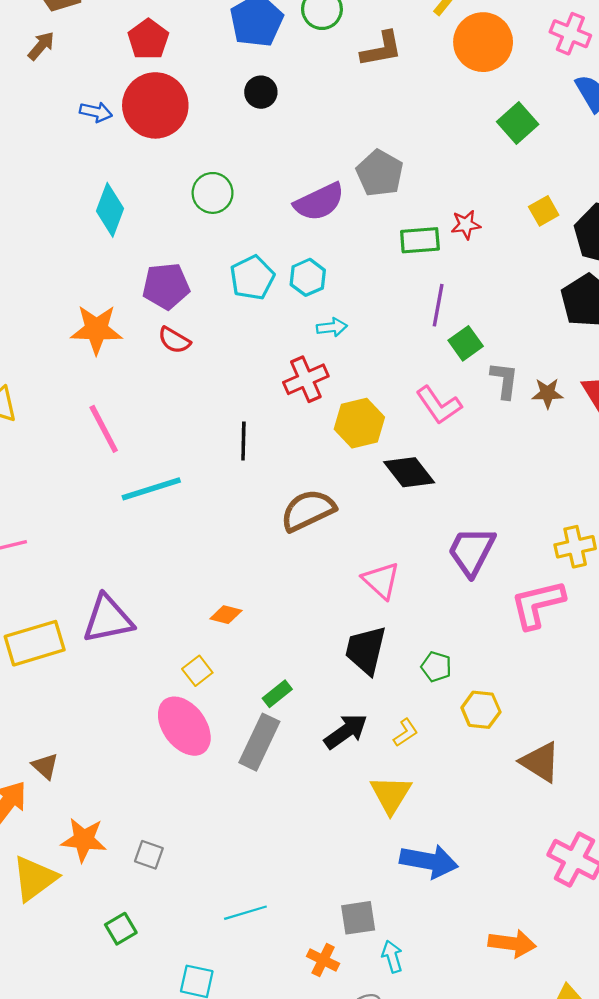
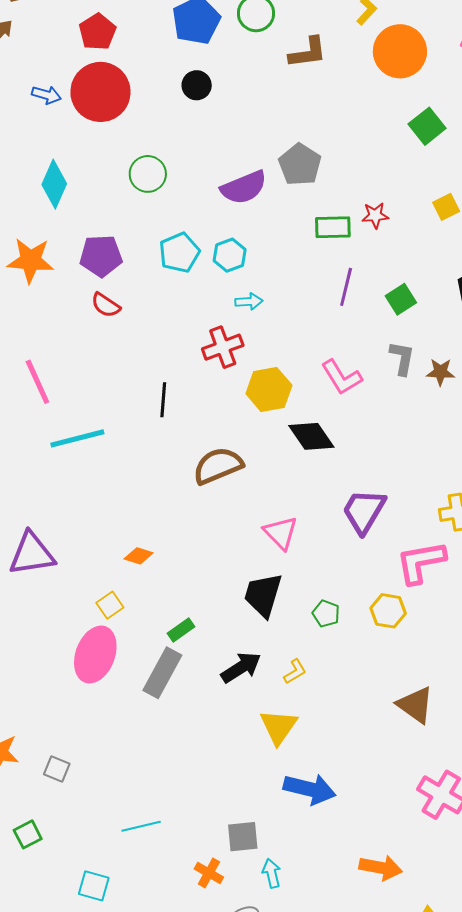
orange star: (96, 329) -> (31, 260), moved
green square: (466, 343) -> (401, 299), moved
yellow hexagon: (481, 710) -> (388, 611), moved
pink ellipse: (184, 726) -> (95, 655), turned 54

